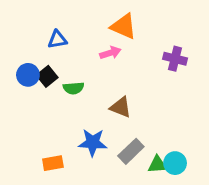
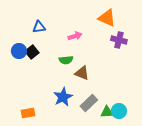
orange triangle: (124, 26) -> (107, 18), moved
green semicircle: (74, 88) -> (66, 60), moved
blue star: (93, 143) -> (63, 97), turned -30
orange rectangle: (53, 163) -> (28, 113), moved

